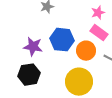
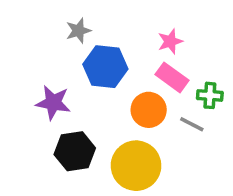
blue hexagon: (62, 40) -> (105, 67), moved
black hexagon: (29, 75) -> (75, 151), moved

